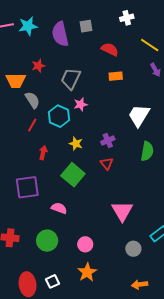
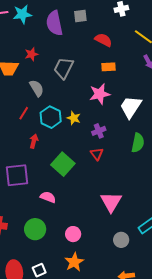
gray semicircle: (32, 100) -> (37, 88), moved
pink star: (81, 104) -> (100, 94), moved, size x1.5
cyan hexagon: (59, 116) -> (51, 117), moved
yellow star: (76, 144) -> (74, 118), moved

